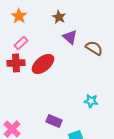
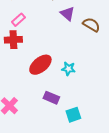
red ellipse: (43, 64) -> (40, 65), moved
cyan star: (91, 101) -> (68, 69), moved

